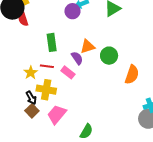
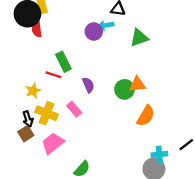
green rectangle: (52, 42) -> (63, 62), turned -30
orange triangle: (88, 46) -> (137, 84), moved
red line: (47, 66) -> (53, 75), moved
pink rectangle: (68, 72) -> (74, 109), moved

